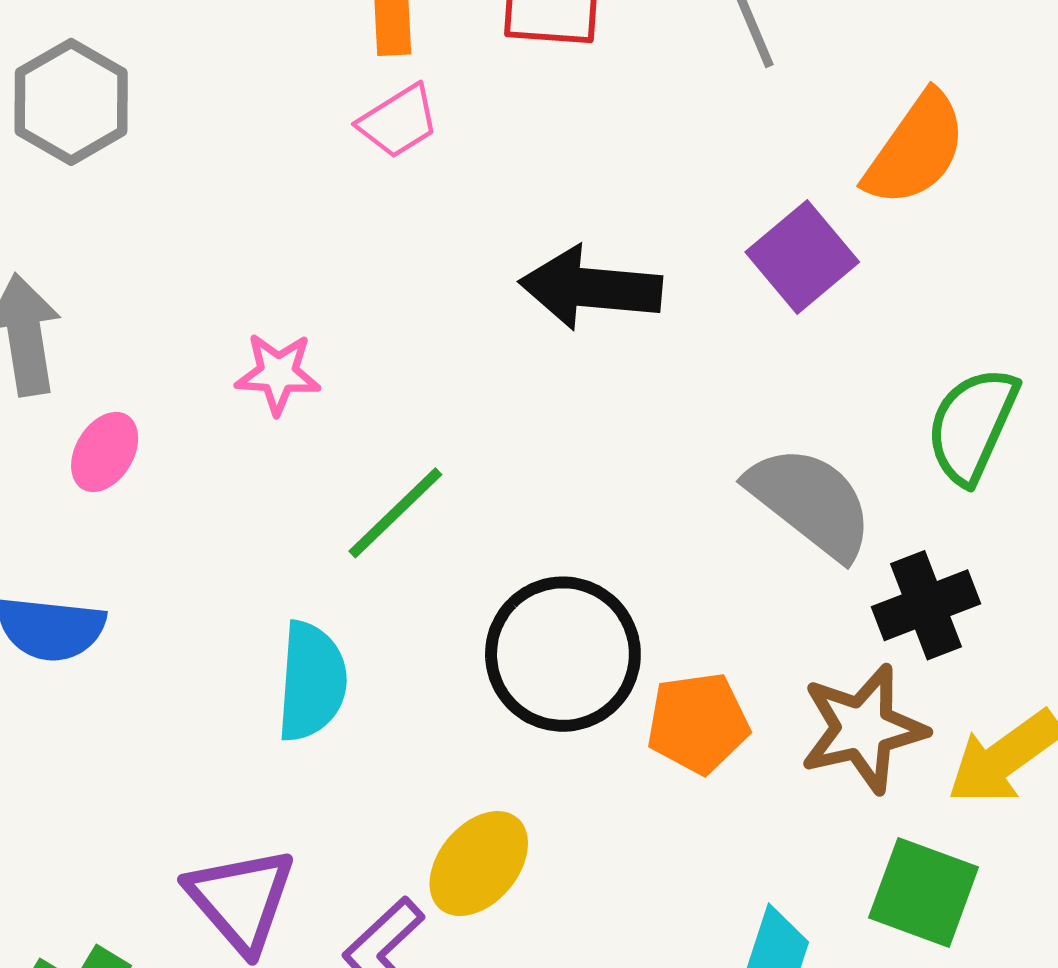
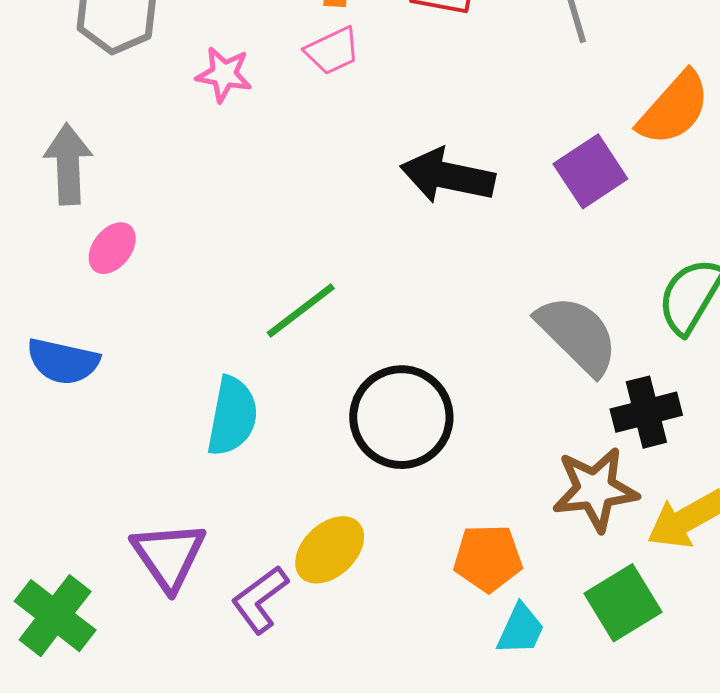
pink star: (278, 374) -> (224, 74), moved
orange pentagon: (698, 723) -> (488, 558), moved
green square: (924, 892) -> (623, 603), turned 32

